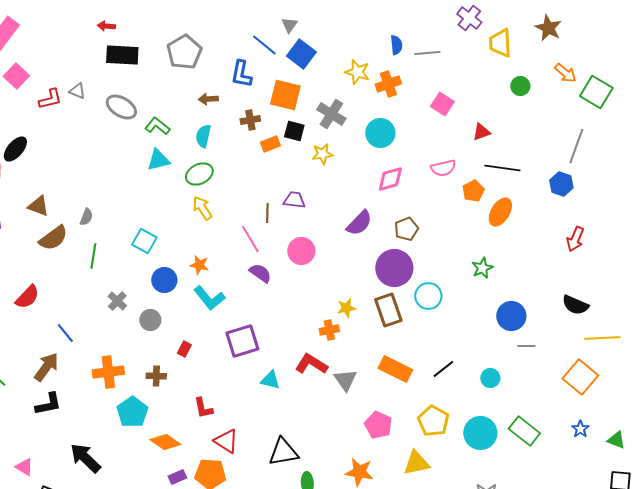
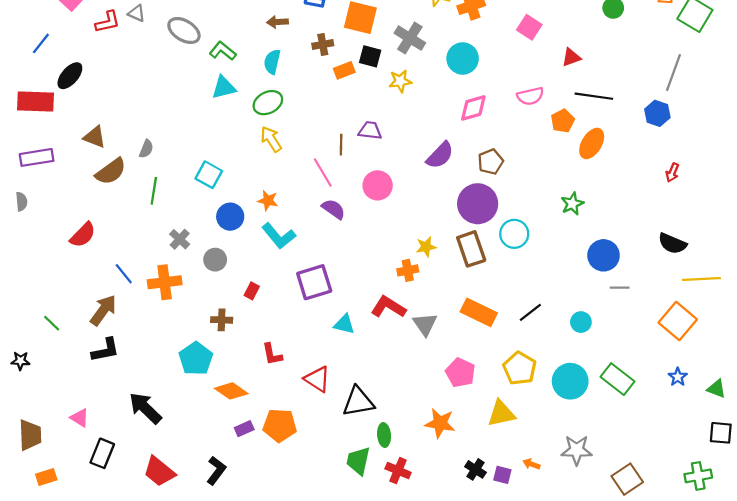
red arrow: (575, 239) -> (672, 173), size x0.7
orange cross: (108, 372) -> (165, 282), moved
red triangle: (226, 441) -> (317, 379), moved

